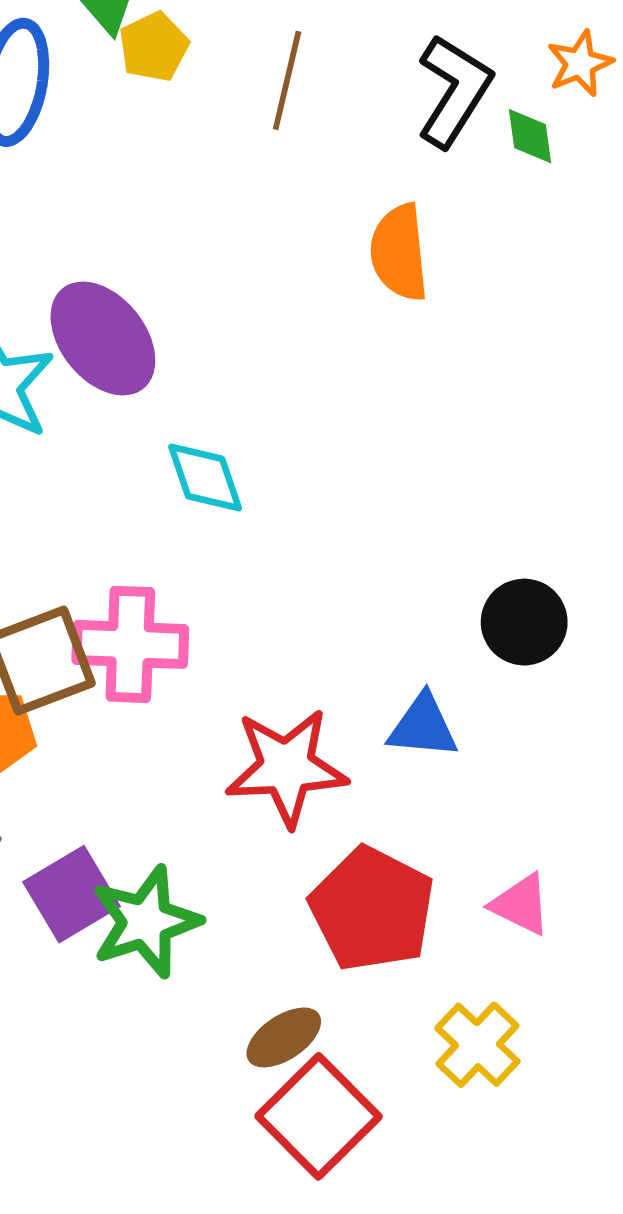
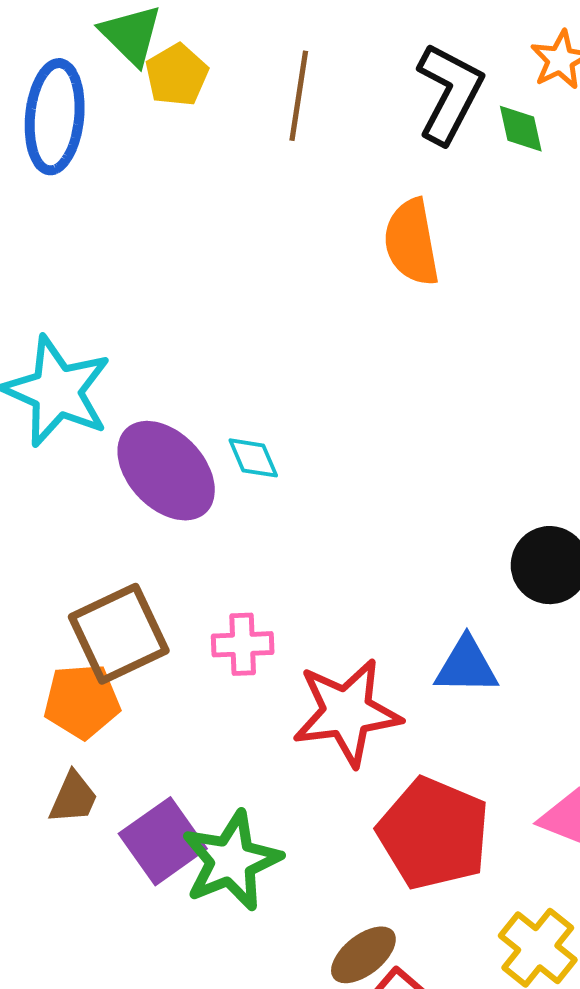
purple ellipse: (103, 339) -> (166, 471), moved
cyan diamond: (205, 478) -> (253, 458), size x0.7
pink cross: (130, 644) -> (243, 644), moved, size x0.6

